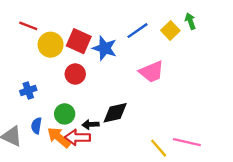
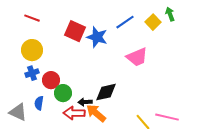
yellow circle: (51, 45) -> (32, 50), moved
red circle: (75, 74) -> (51, 80), moved
orange arrow: (59, 137) -> (96, 113), moved

